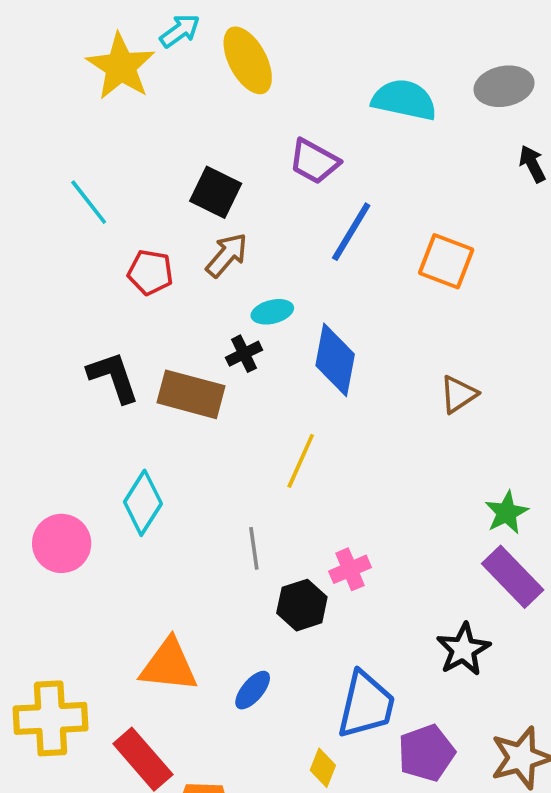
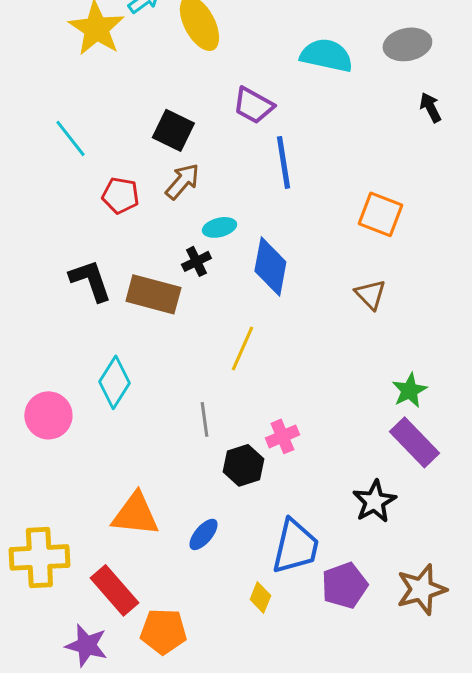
blue line: (351, 232) -> (283, 162), turned -40
orange square: (446, 261) -> (380, 214), moved
brown triangle: (458, 394) -> (370, 294), turned -40

